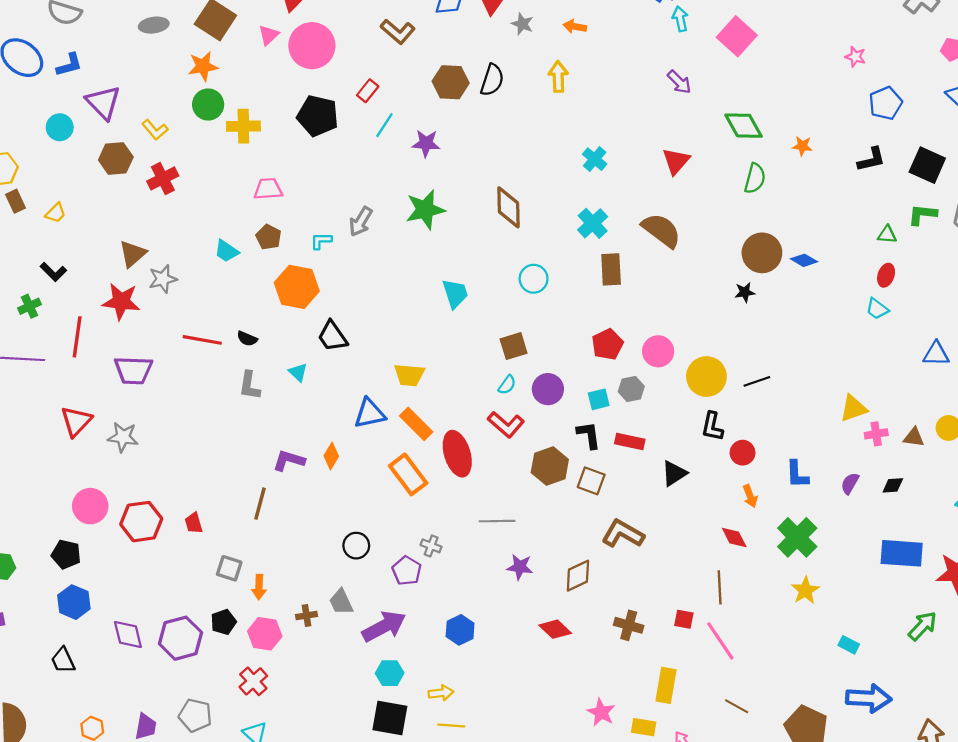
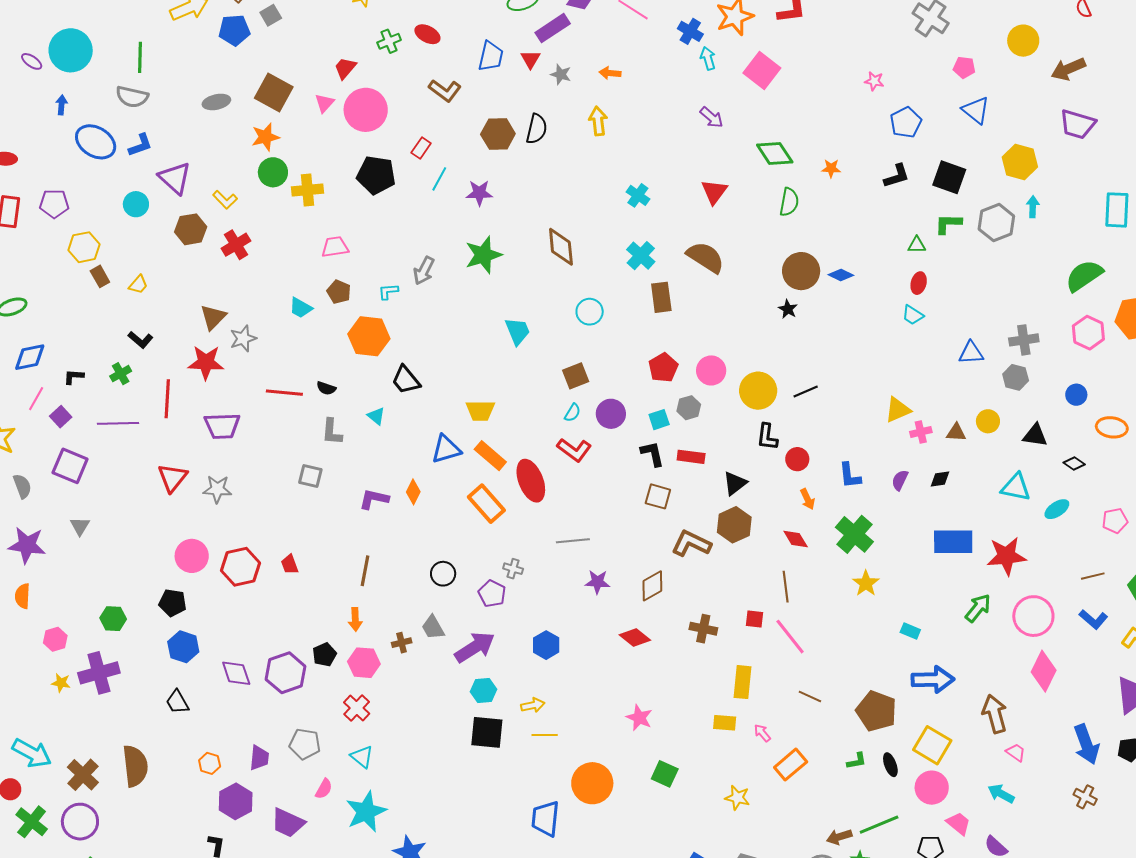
black star: (745, 292) -> (788, 309), turned -30
brown hexagon: (550, 466) -> (734, 525), moved
brown line: (260, 504) -> (365, 571), moved
gray square: (229, 568) -> (310, 476), moved
pink star: (601, 712) -> (639, 718), moved

